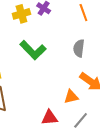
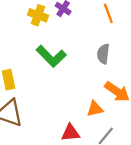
yellow cross: (21, 14) -> (38, 15), turned 36

